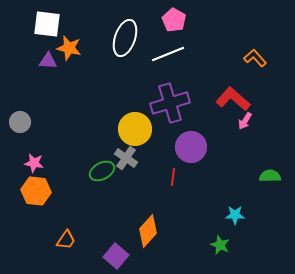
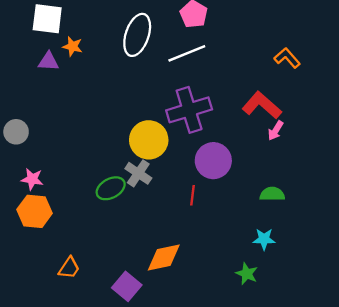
orange star: (69, 48) -> (73, 46), size x0.7
green semicircle: (270, 176) -> (272, 194), moved
orange diamond: (148, 231) -> (164, 258), turned 36

